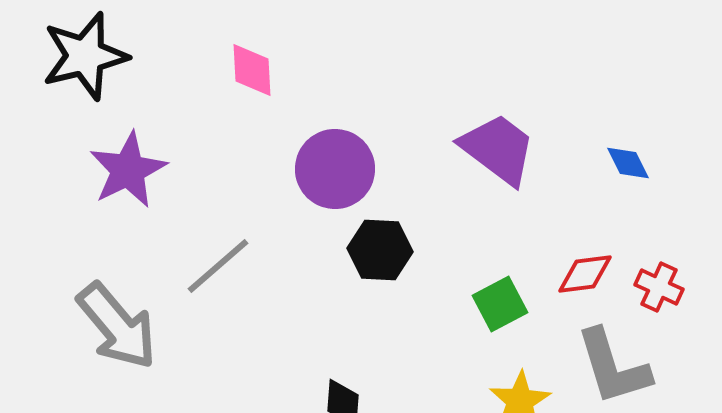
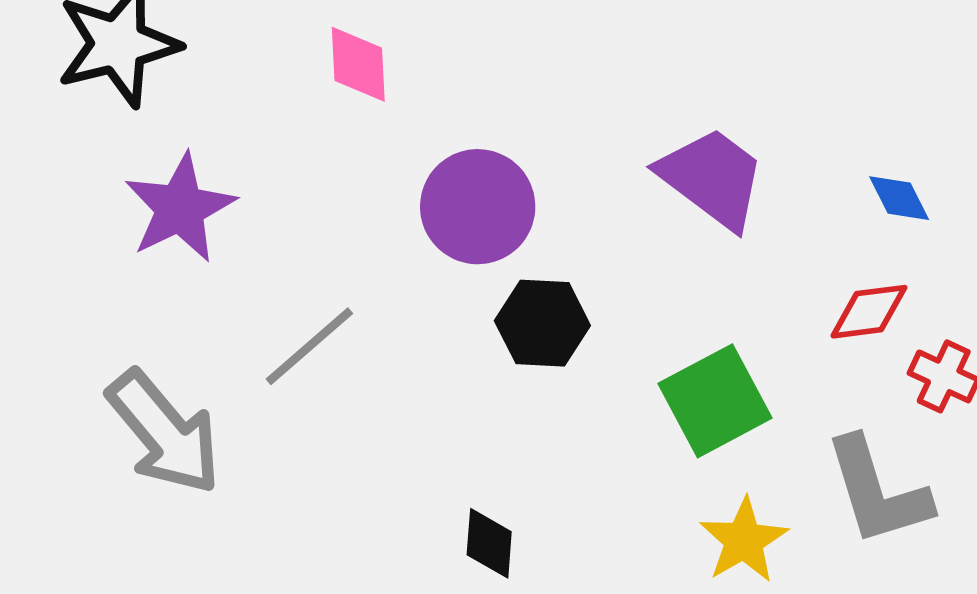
red diamond: (585, 274) -> (869, 312), moved
green square: (500, 304) -> (715, 401), size x1.4

